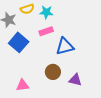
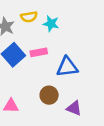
pink rectangle: (46, 31) -> (39, 52), moved

